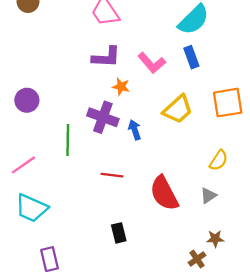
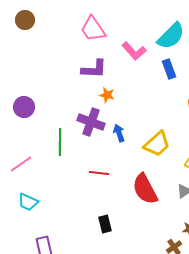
pink L-shape: (152, 63) -> (134, 51), moved
yellow trapezoid: (178, 109) -> (157, 144), moved
cyan trapezoid: (31, 208) -> (28, 202), size x0.7

